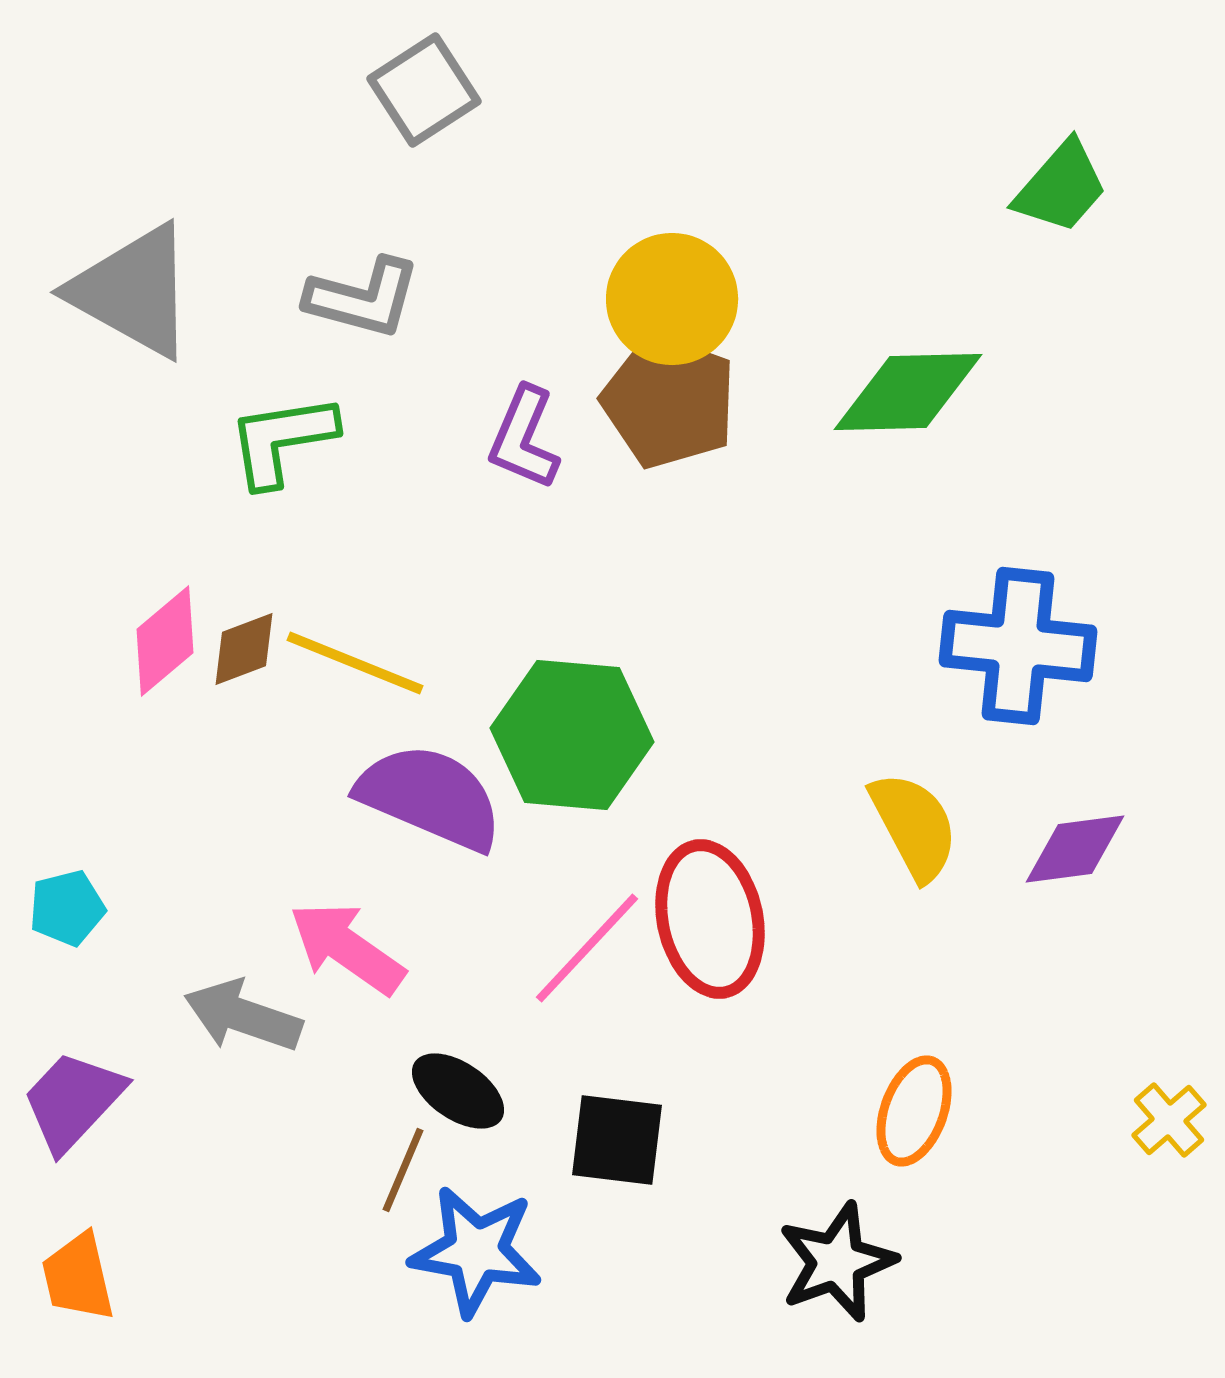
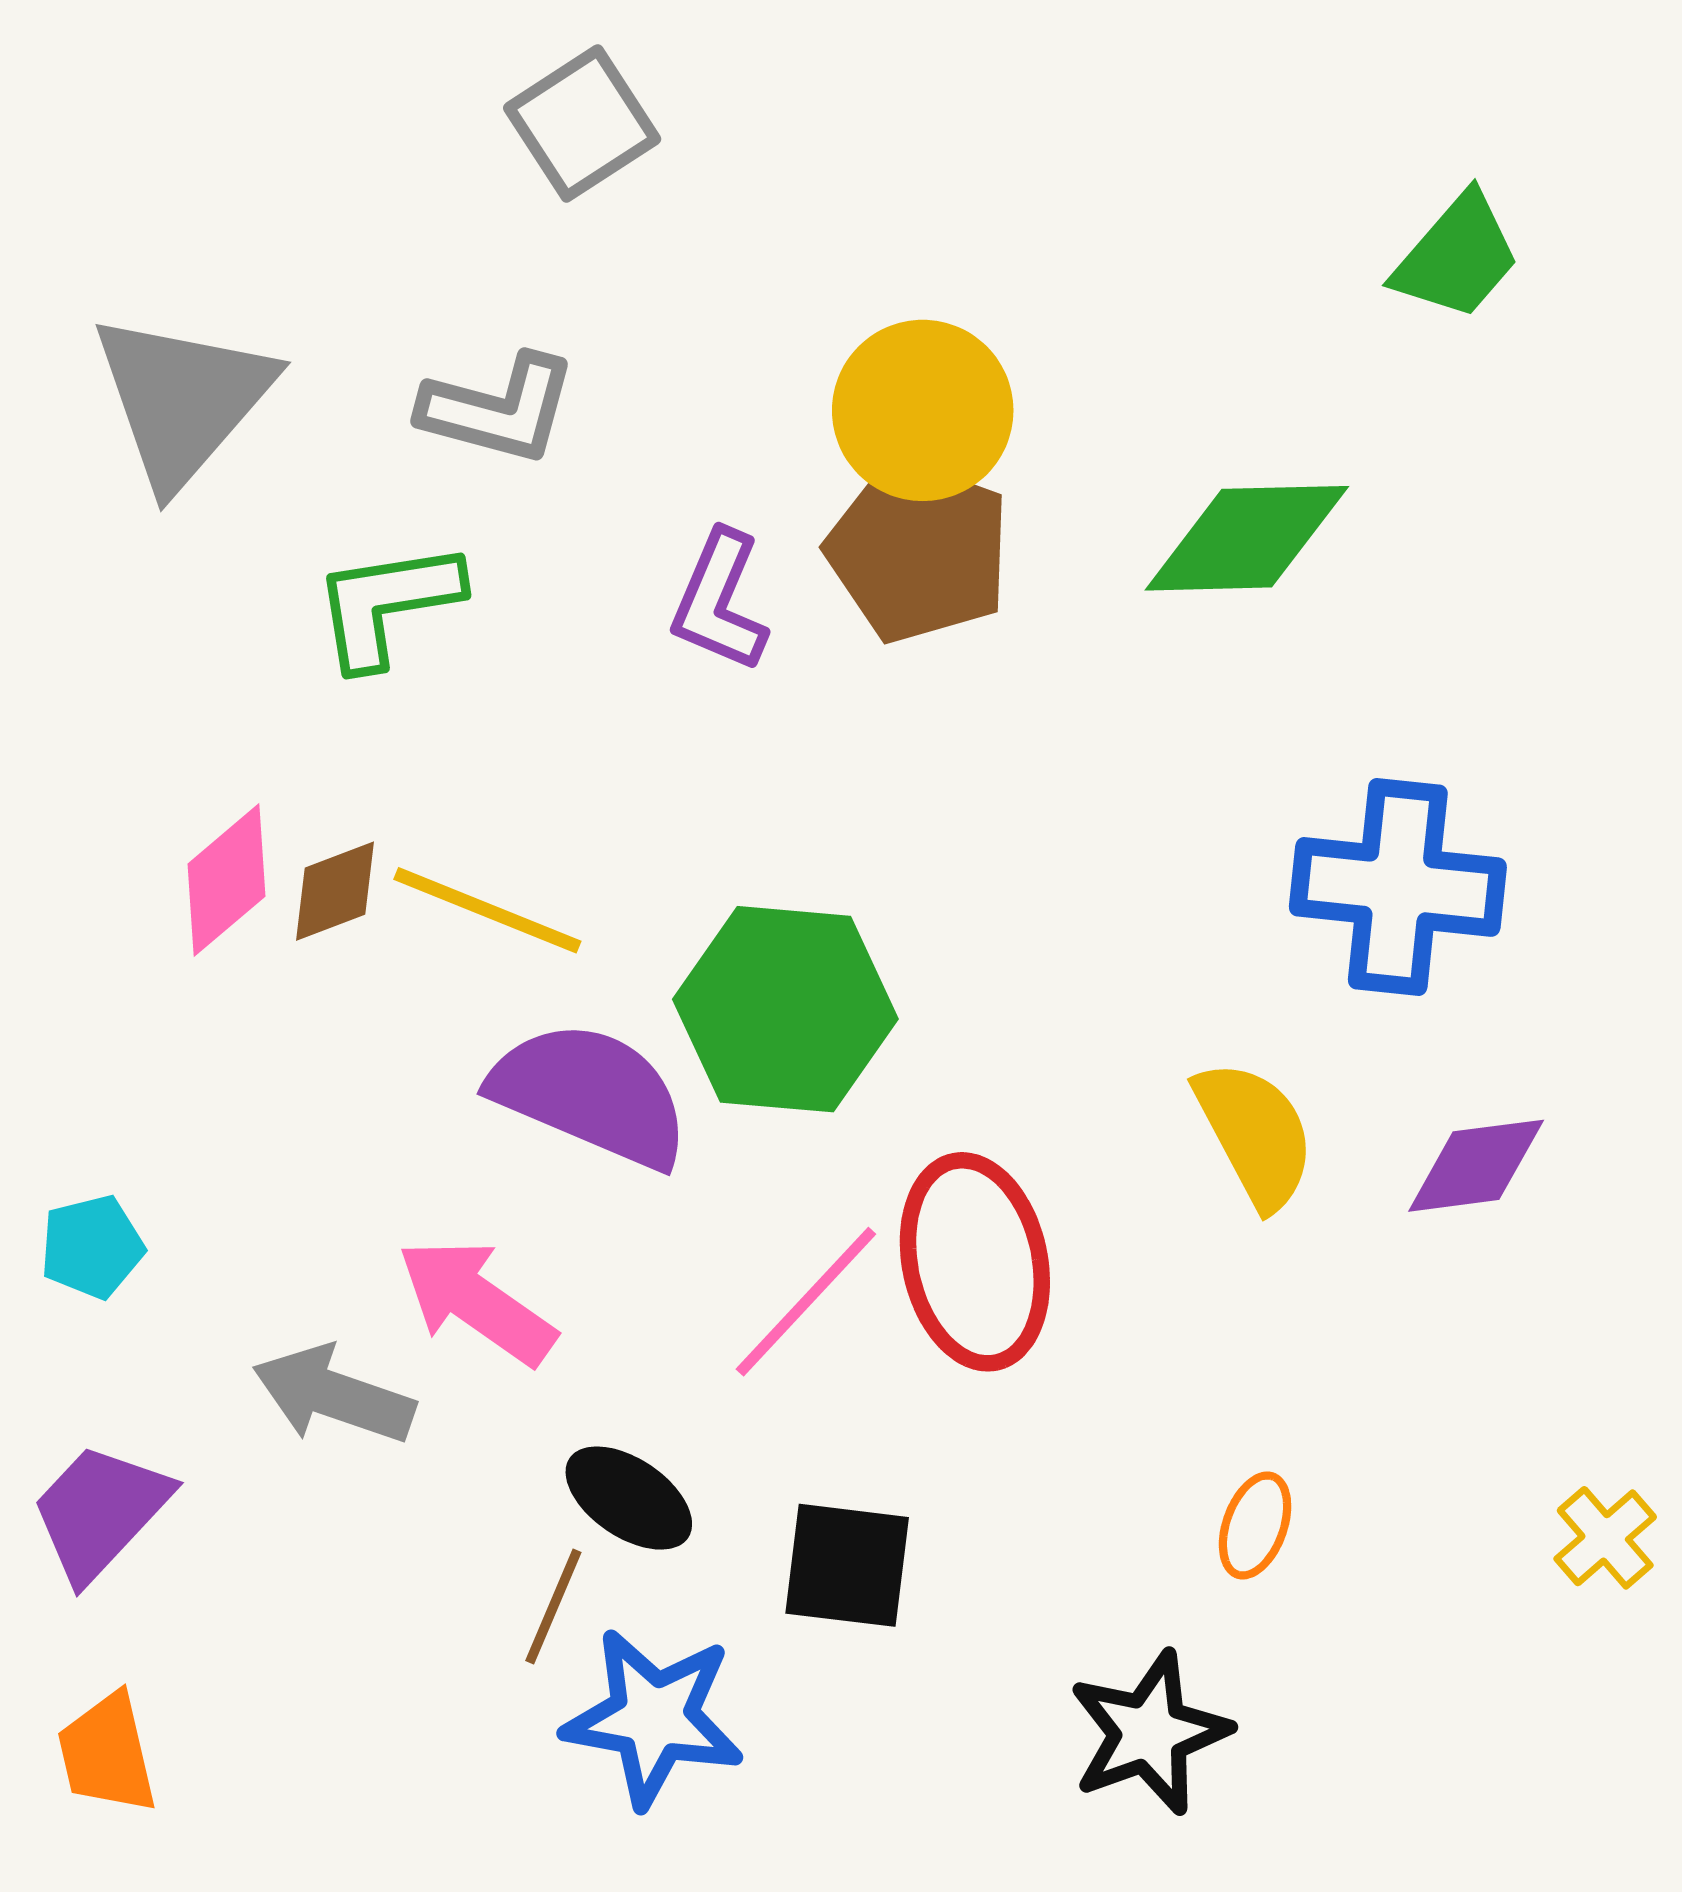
gray triangle: (133, 291) -> (183, 399), turned 42
orange ellipse: (914, 1111) -> (1255, 1525), size x0.7

